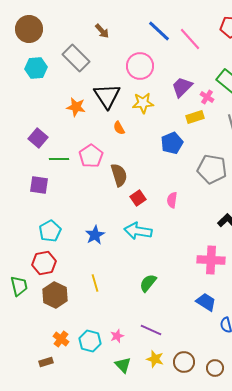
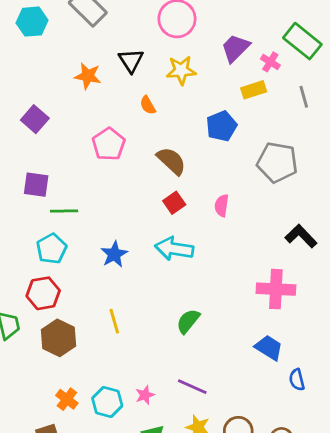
black triangle: (107, 96) -> (131, 61), size x0.7
green line: (59, 159) -> (64, 211), moved
brown semicircle: (119, 175) -> (171, 161), moved, turned -30

